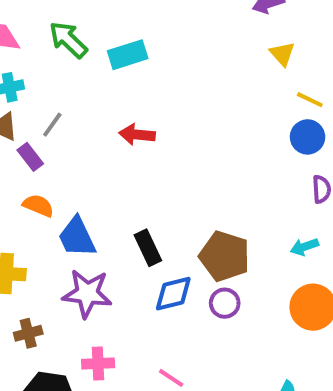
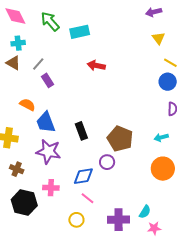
red arrow: (137, 135) -> (96, 66), moved
purple rectangle: (30, 157) -> (48, 80), moved
blue diamond: (173, 294) -> (83, 176), moved
purple circle: (225, 303) -> (107, 162), moved
brown cross: (28, 333) -> (17, 169), turned 32

